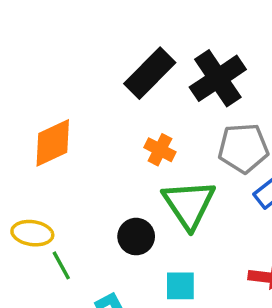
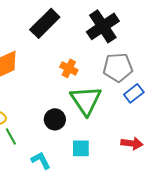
black rectangle: (150, 73) -> (45, 23), moved

